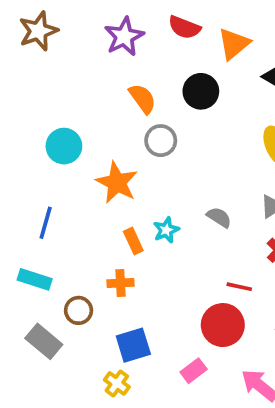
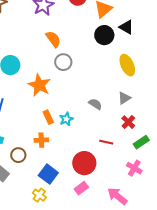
black circle: (201, 91) -> (104, 35), moved
cyan star: (166, 230) -> (66, 119), moved
red circle: (223, 325) -> (84, 163), moved
blue square: (133, 345) -> (48, 174), turned -36

